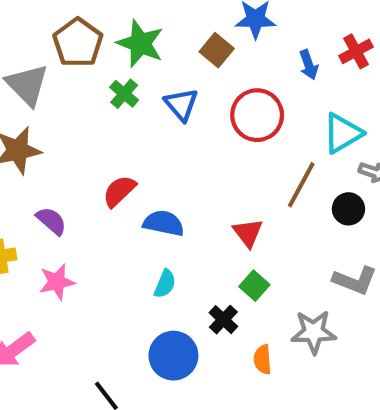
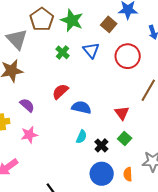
green cross: (124, 94) -> (63, 52), moved
black cross: (223, 320) -> (101, 145), moved
blue circle: (173, 356) -> (102, 174), moved

